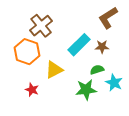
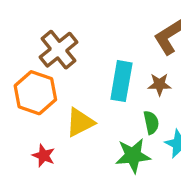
cyan rectangle: (79, 45) -> (121, 81), turned -35
green semicircle: (97, 70) -> (151, 122), turned 96

